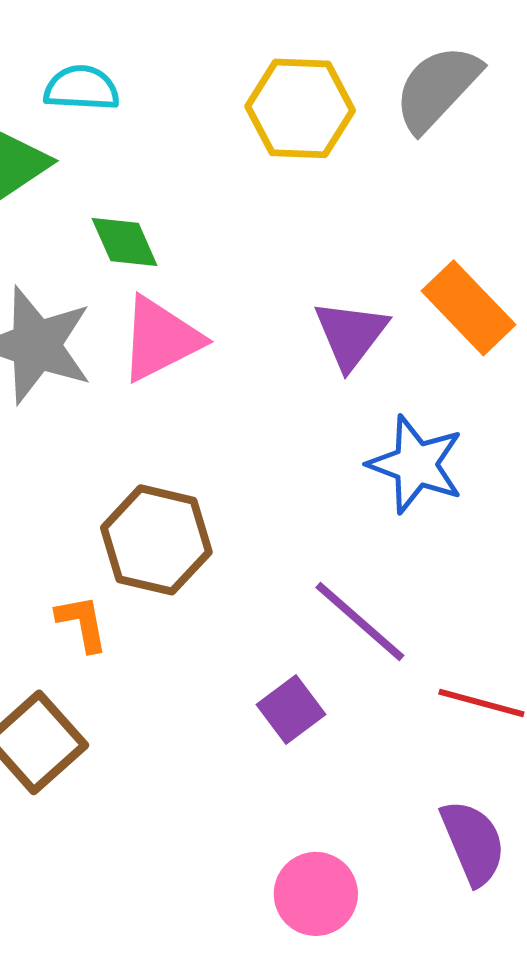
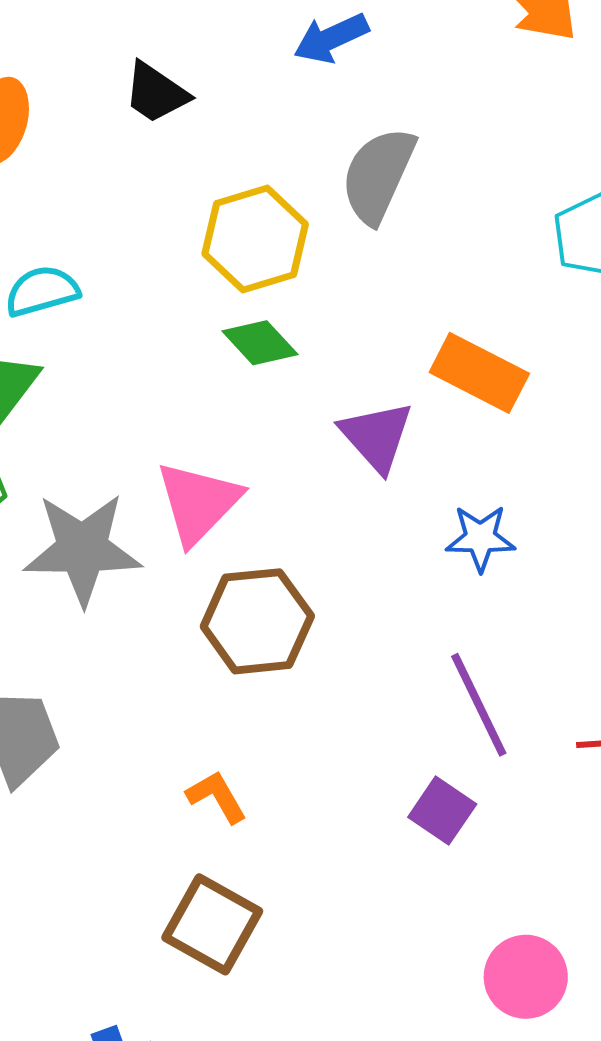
green diamond: (125, 242) -> (260, 343), moved
blue star: (416, 464) -> (480, 538), size x0.7
brown hexagon: (156, 540) -> (257, 621), moved
purple line: (360, 621) -> (479, 705), turned 42

